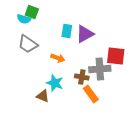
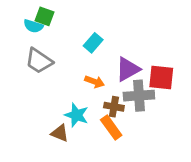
cyan rectangle: (67, 31) -> (93, 43), turned 32
purple triangle: (85, 34) -> (128, 69), moved
orange arrow: (58, 58) -> (95, 82), moved
orange rectangle: (91, 94) -> (111, 128), moved

